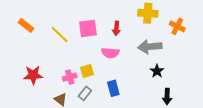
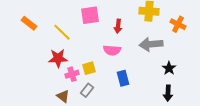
pink square: (88, 28) -> (90, 15), moved
black star: (157, 71) -> (169, 68), moved
red star: (33, 75) -> (58, 58), moved
blue rectangle: (113, 88) -> (123, 78), moved

